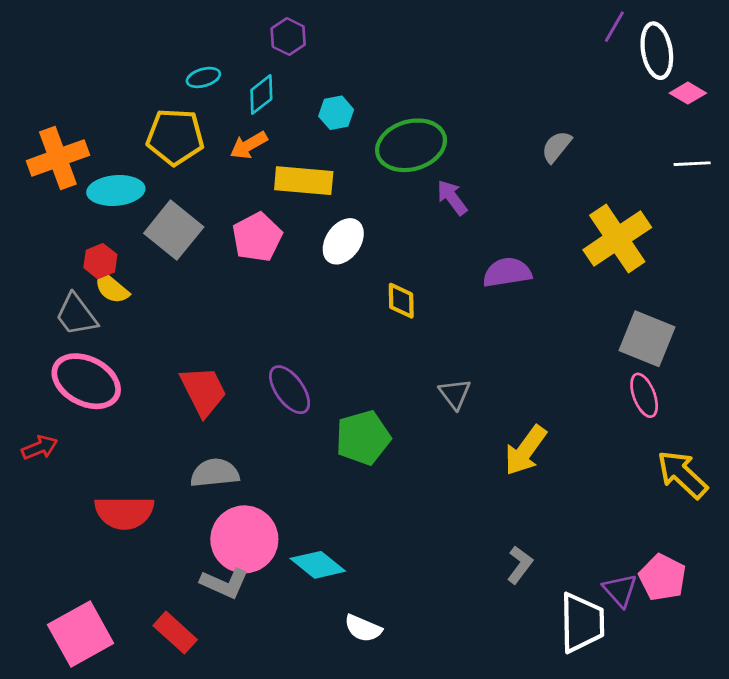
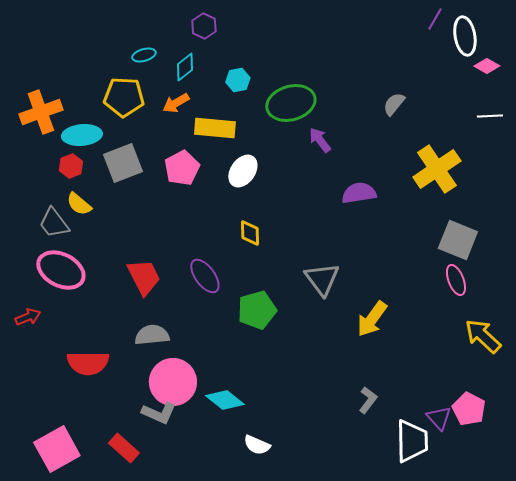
gray square: (174, 230) -> (123, 163), turned 30
red hexagon: (100, 261) -> (71, 166), moved
yellow diamond: (401, 301) -> (250, 233), moved
gray triangle: (455, 394) -> (322, 279), size x1.5

